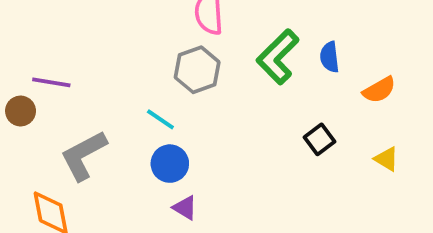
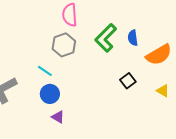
orange semicircle: (379, 90) -> (159, 55), size x1.5

